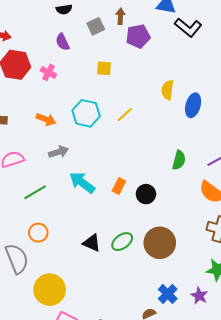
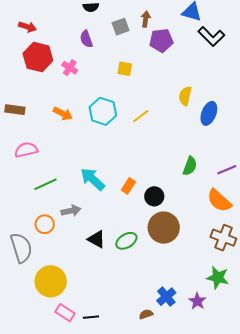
gray arrow: (59, 152) -> (71, 211), moved
brown circle: (160, 243) -> (164, 228), moved

